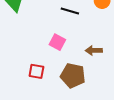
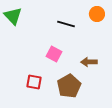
brown pentagon: (73, 76) -> (69, 86), turned 30

